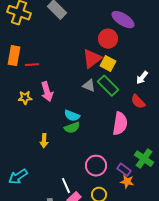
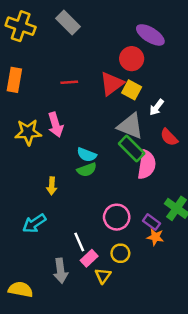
red line: (32, 65) -> (69, 82), moved
white arrow: (142, 78) -> (157, 107), moved
gray triangle: (89, 86) -> (130, 126), moved, size x1.6
green rectangle: (108, 86) -> (132, 148), moved
yellow star: (25, 98) -> (28, 132), size x1.5
cyan arrow: (18, 177) -> (34, 223), moved

